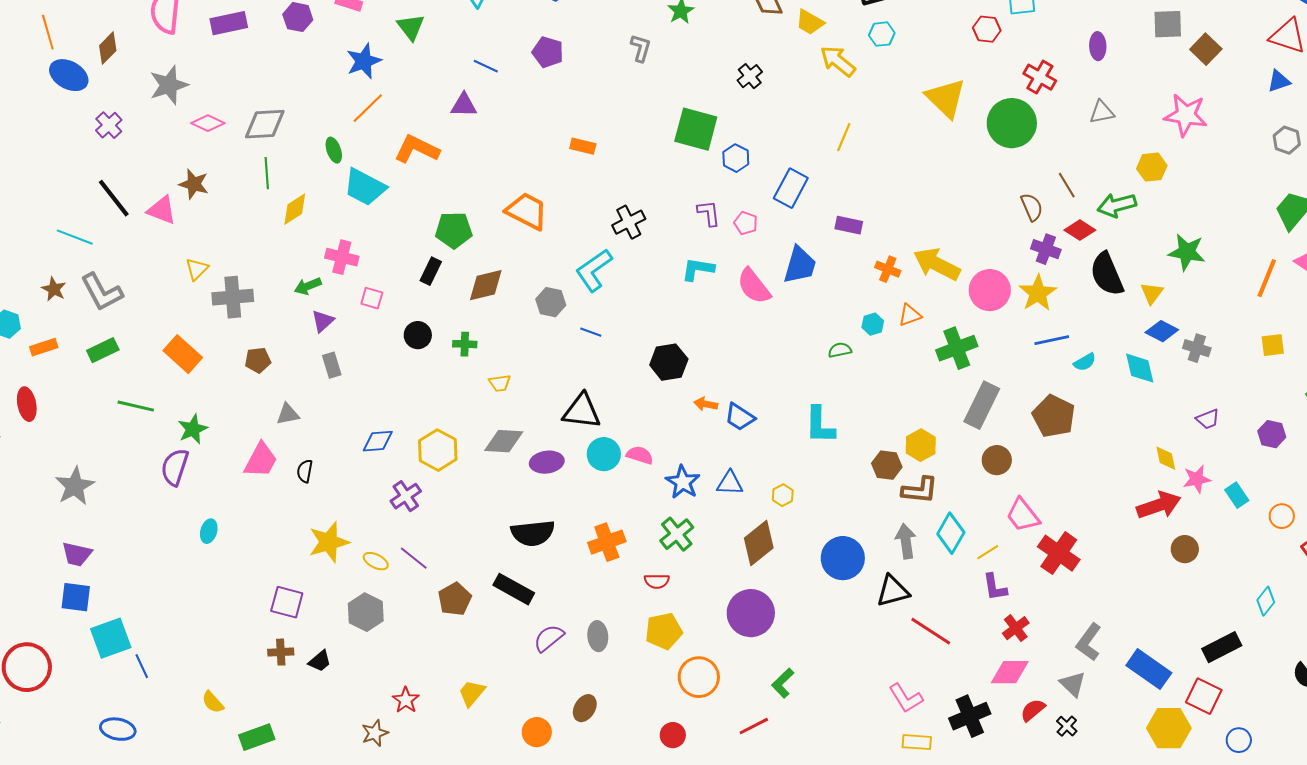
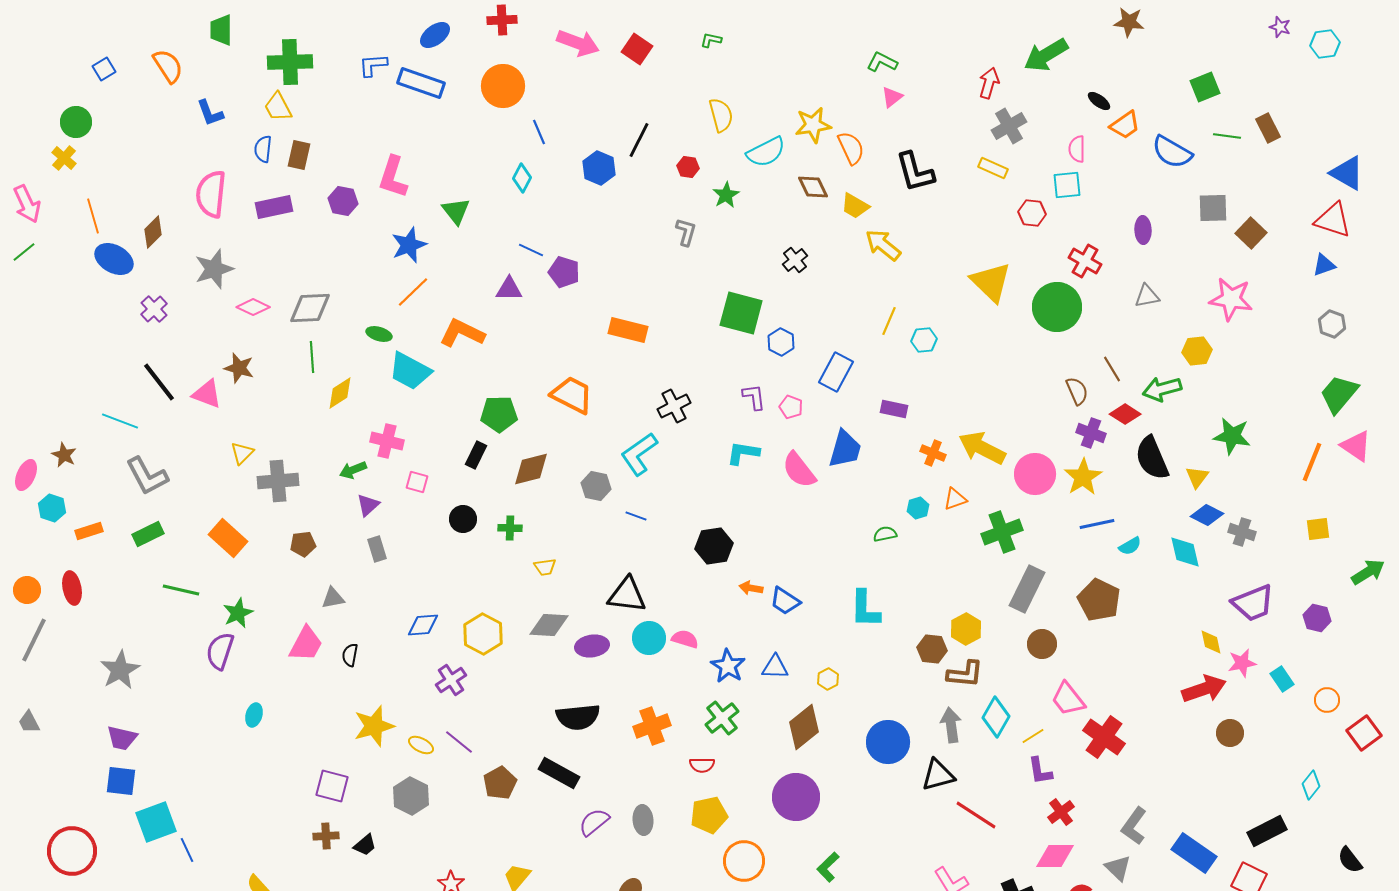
cyan hexagon: (882, 34) -> (924, 340), moved
purple pentagon: (548, 52) -> (564, 272), moved
orange rectangle: (583, 146) -> (628, 330), size x1.5
green ellipse: (334, 150) -> (379, 334), turned -55
brown star: (54, 289) -> (64, 455), moved
purple trapezoid: (1208, 419) -> (1253, 603), size x1.8

